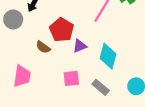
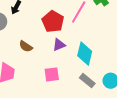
red pentagon: (62, 30) -> (53, 21), moved
gray rectangle: (101, 87) -> (87, 81), moved

